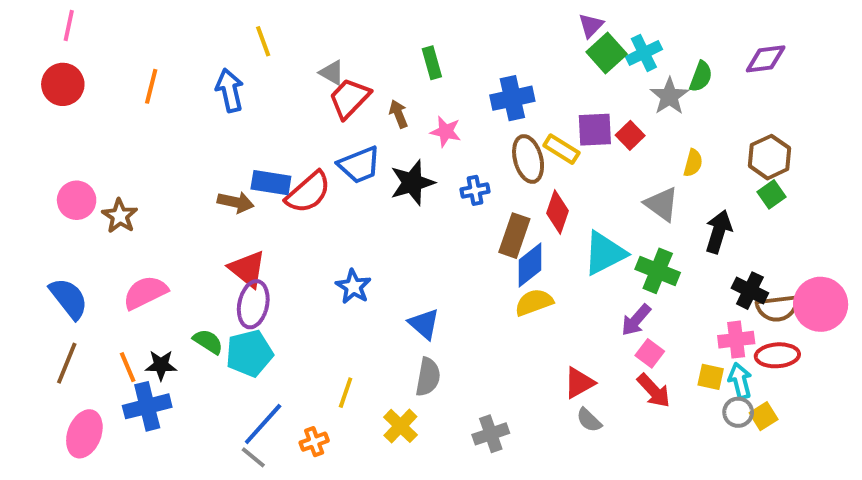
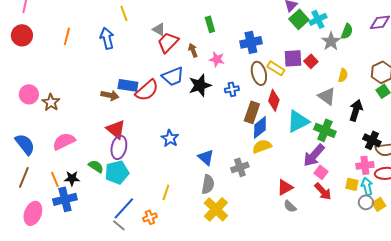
purple arrow: (636, 320) -> (314, 155), size x1.4
yellow cross: (400, 426) -> (216, 209), moved, size x1.4
gray cross: (491, 434) -> (240, 167), moved

